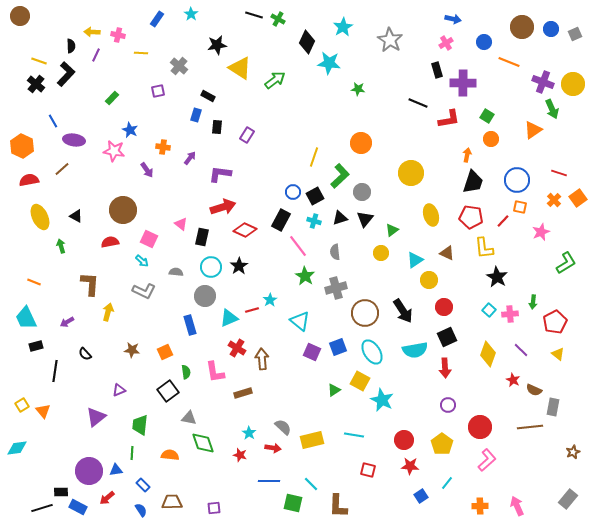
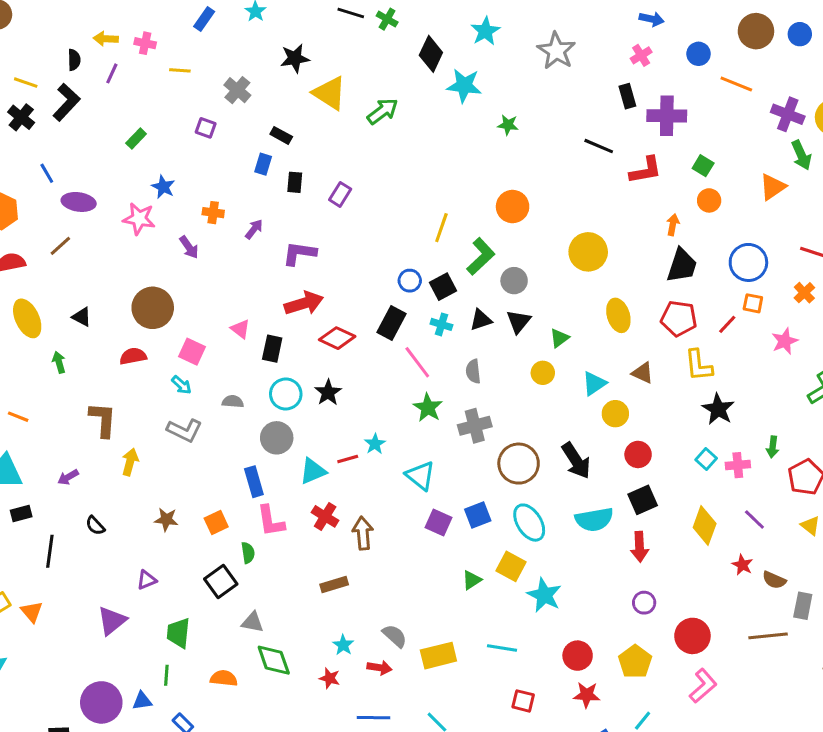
purple square: (158, 91) -> (206, 128), turned 32
pink L-shape: (215, 372) -> (271, 521), moved

